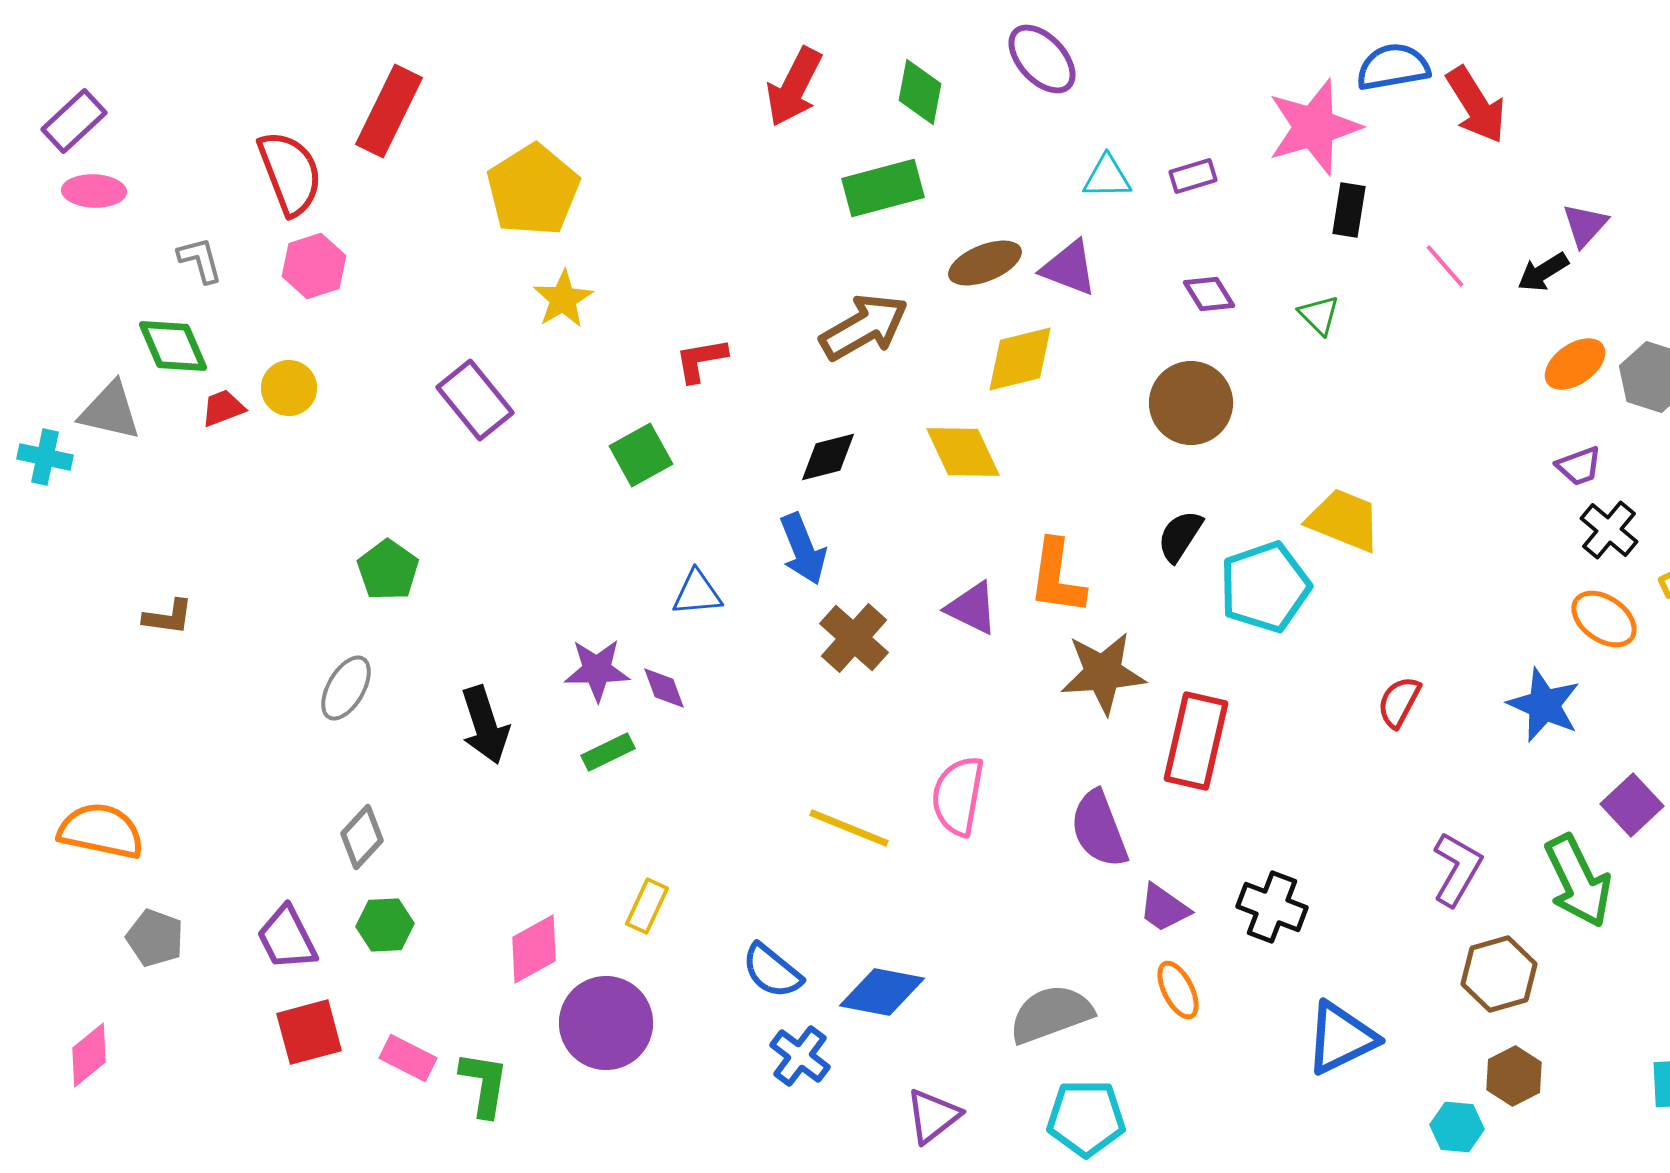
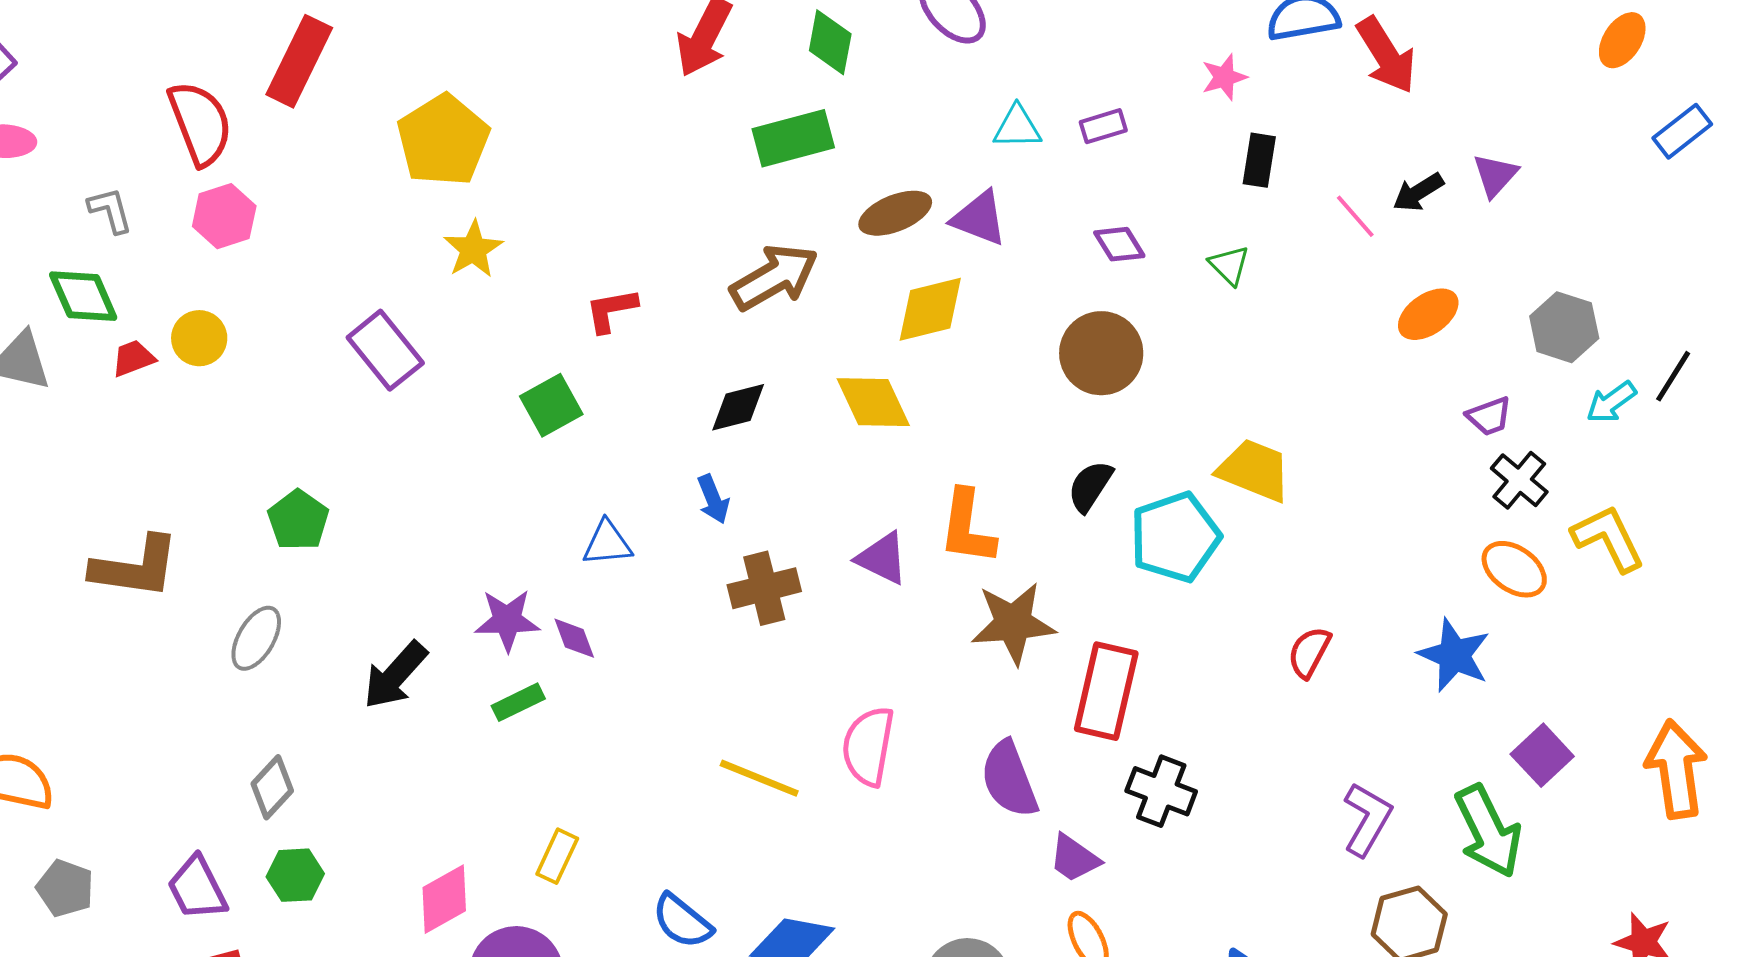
pink star: (1314, 127) -> (1224, 77), size x0.5
black arrow: (1543, 272) -> (1418, 192), moved
orange ellipse: (1575, 364) -> (1428, 314), moved
blue arrow: (803, 549) -> (713, 499), size x0.7
brown L-shape: (168, 617) -> (135, 567), moved, size x1.8
brown cross: (854, 638) -> (764, 588), turned 34
black arrow: (485, 725) -> (395, 675), turned 60
black cross: (1272, 907) -> (1161, 791), moved

